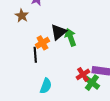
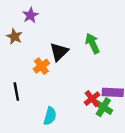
green arrow: (70, 37) -> (92, 43), moved
black line: (35, 55) -> (16, 92), moved

